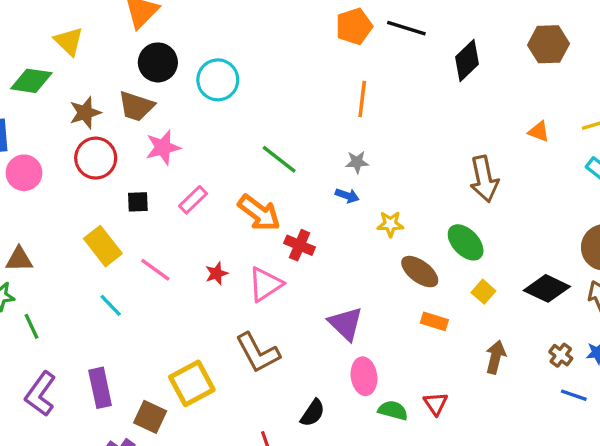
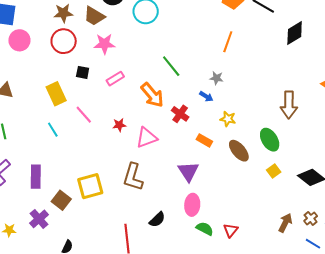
red cross: (300, 245) -> (180, 114), moved
orange rectangle: (434, 321) -> (204, 140), moved
brown L-shape: (258, 353) -> (133, 177), turned 32
brown arrow: (496, 357) -> (285, 223), moved

